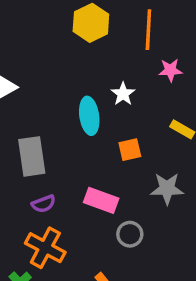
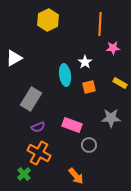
yellow hexagon: (91, 23) -> (48, 20), moved
orange square: (130, 150) -> (89, 87), moved
gray rectangle: (32, 156) -> (31, 99), turned 40

